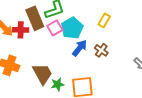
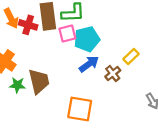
yellow rectangle: (104, 20) -> (131, 56), moved
green star: (58, 84) -> (17, 85), moved

